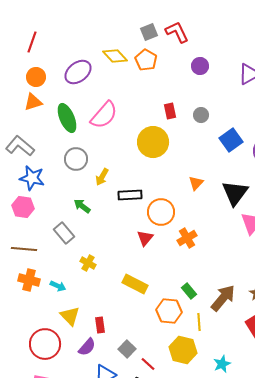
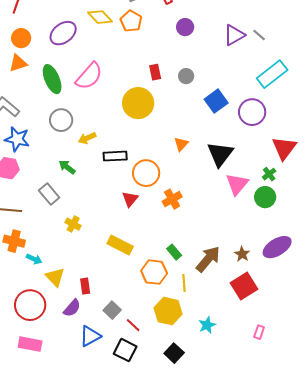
yellow arrow: (102, 177) -> (87, 138), turned 36
cyan arrow: (58, 286) -> (34, 259), moved

